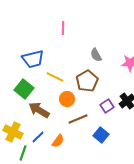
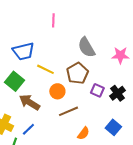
gray semicircle: (96, 55) -> (86, 47), size x1.5
purple square: (107, 106) -> (97, 90), moved, turned -32
blue square: (101, 135) -> (113, 127), moved
orange semicircle: (58, 141) -> (83, 133), moved

